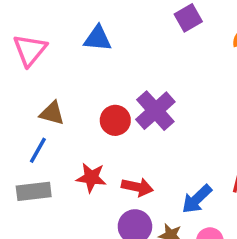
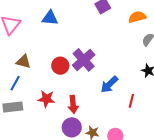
red arrow: (137, 187) -> (73, 104), turned 72
blue arrow: (197, 199) -> (109, 84), moved

